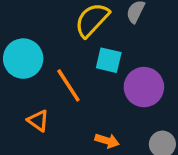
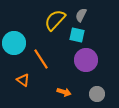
cyan square: (109, 60) -> (77, 35), moved

